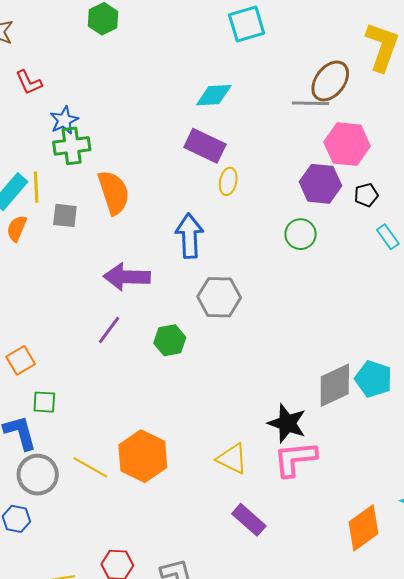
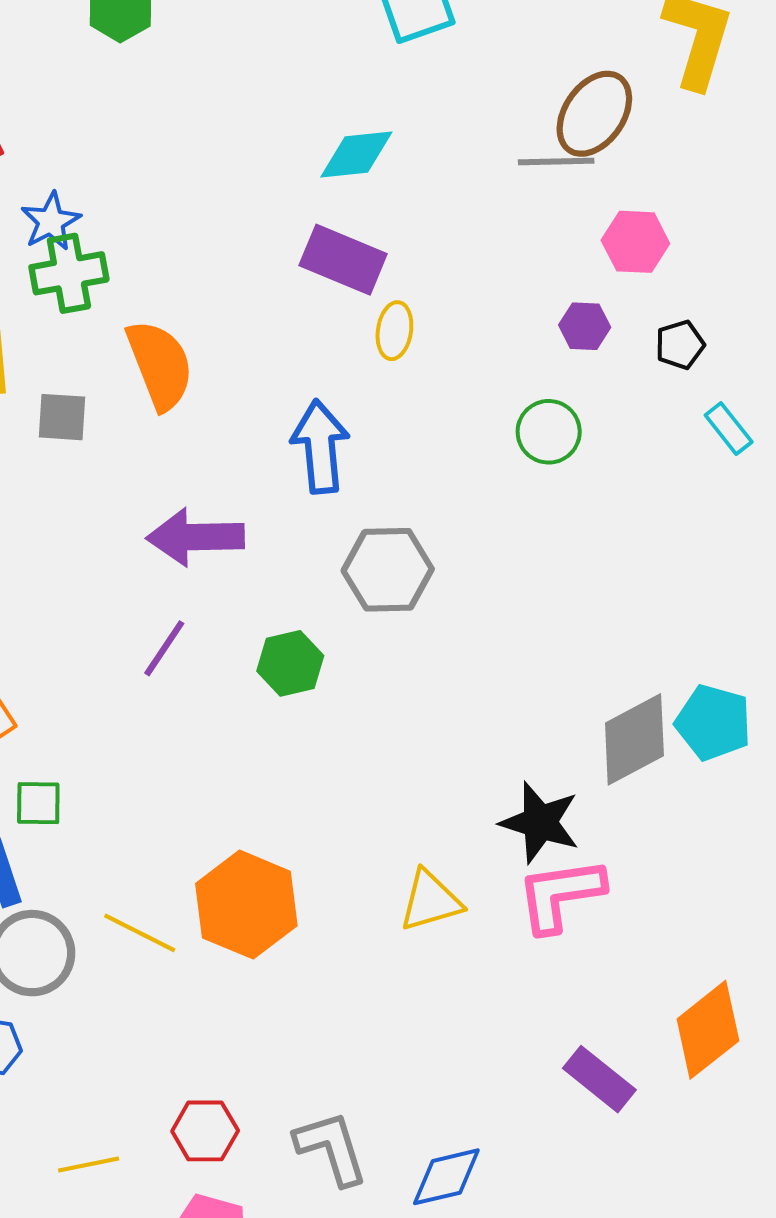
pink hexagon: (347, 144) -> (635, 242), size x0.7
purple hexagon: (320, 184) -> (585, 326), size x0.6
yellow triangle: (232, 459) -> (430, 901), turned -40
purple rectangle: (249, 520) -> (599, 1079), moved

